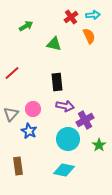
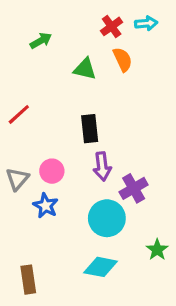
orange semicircle: (89, 36) -> (123, 59), moved
purple arrow: (65, 106) -> (102, 166), turned 72
green star: (99, 145) -> (157, 250), moved
brown rectangle: (18, 166) -> (28, 280), moved

